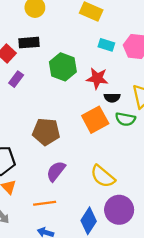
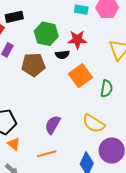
black semicircle: (112, 98) -> (62, 55), moved
green semicircle: (125, 119) -> (106, 89), moved, turned -84
brown pentagon: (46, 132) -> (33, 65), moved

